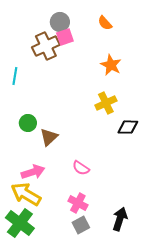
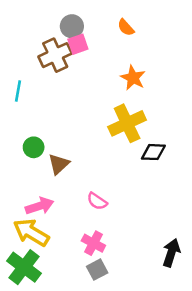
yellow cross: (106, 103) -> (127, 123), size x1.4
black arrow: (120, 219) -> (171, 253), moved

